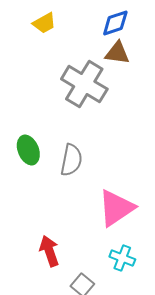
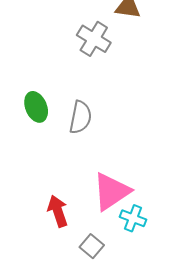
gray cross: (84, 84) -> (94, 39), size x0.7
pink triangle: (116, 208) -> (111, 192), moved

